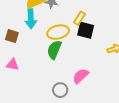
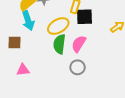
pink semicircle: (81, 76) -> (79, 44), moved
gray circle: (60, 90) -> (78, 67), moved

